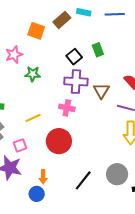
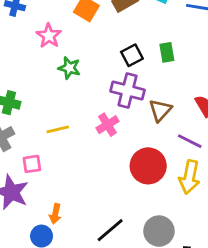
pink star: (14, 55) -> (49, 36), turned -30
pink cross: (67, 108) -> (107, 125), turned 35
red circle: (59, 141) -> (148, 166), moved

